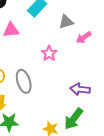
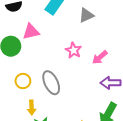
pink arrow: (84, 37) -> (100, 57), moved

